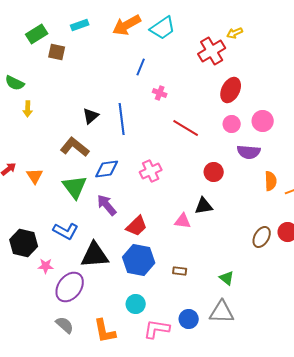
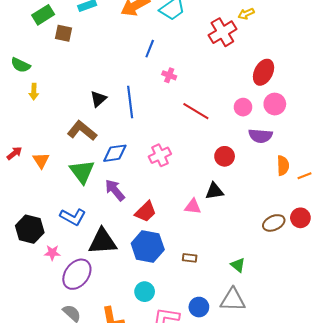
red ellipse: (231, 90) -> (264, 72), moved
brown ellipse: (262, 237) -> (274, 223), turned 35

